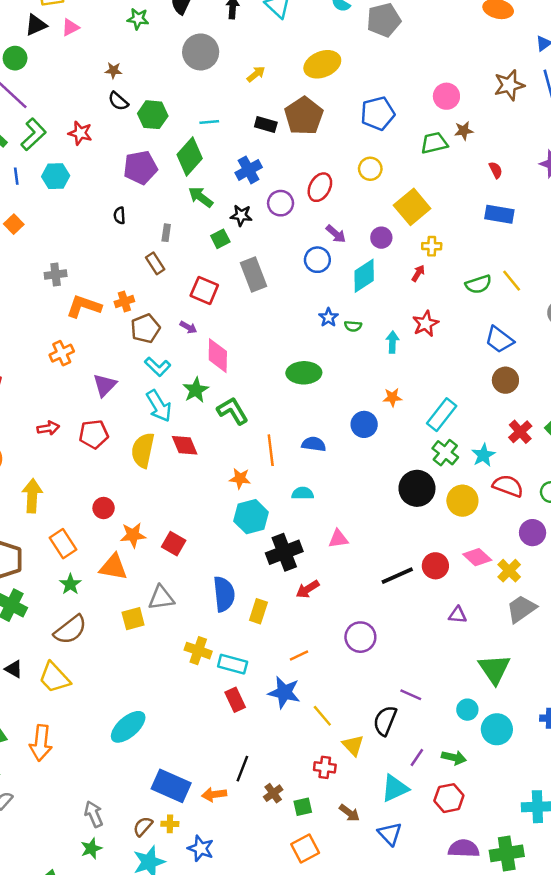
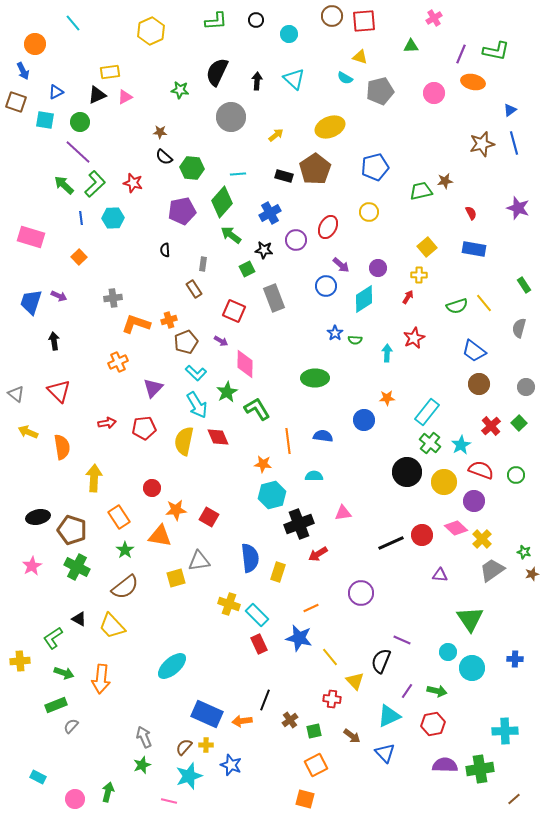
pink circle: (446, 96) -> (434, 93), moved
yellow square: (412, 207) -> (427, 247), moved, size x0.7
purple circle: (533, 533) -> (474, 501), moved
cyan rectangle: (233, 664) -> (257, 615), turned 30

